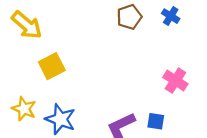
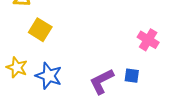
yellow square: (52, 66) -> (40, 30), turned -30

